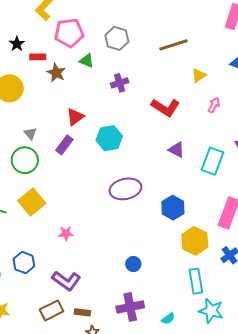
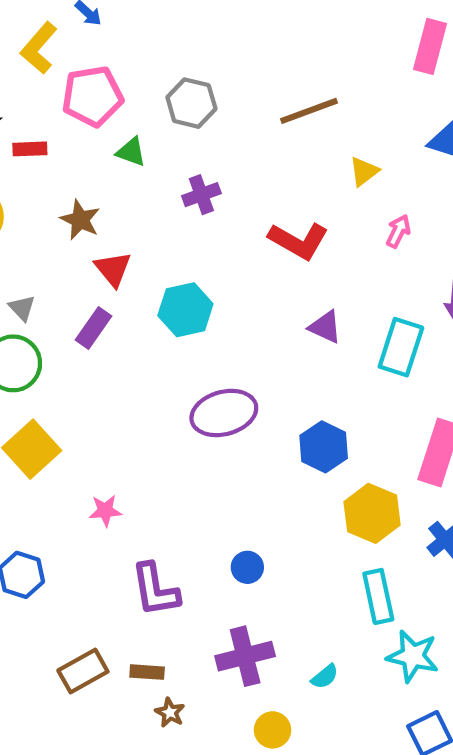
brown star: (56, 73) -> (80, 220), moved
red triangle: (75, 117) -> (113, 269), turned -30
purple L-shape: (66, 281) -> (155, 590), moved, turned 48

